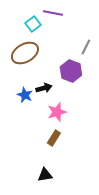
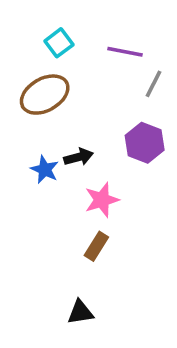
purple line: (53, 13) -> (125, 52), moved
purple hexagon: (71, 71) -> (145, 143), moved

